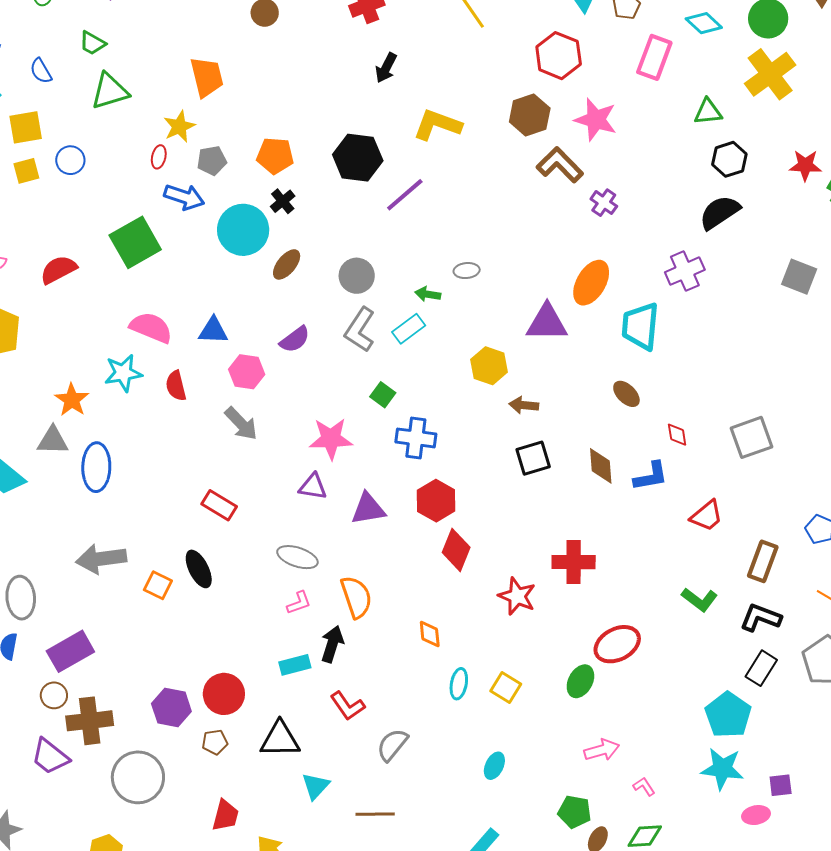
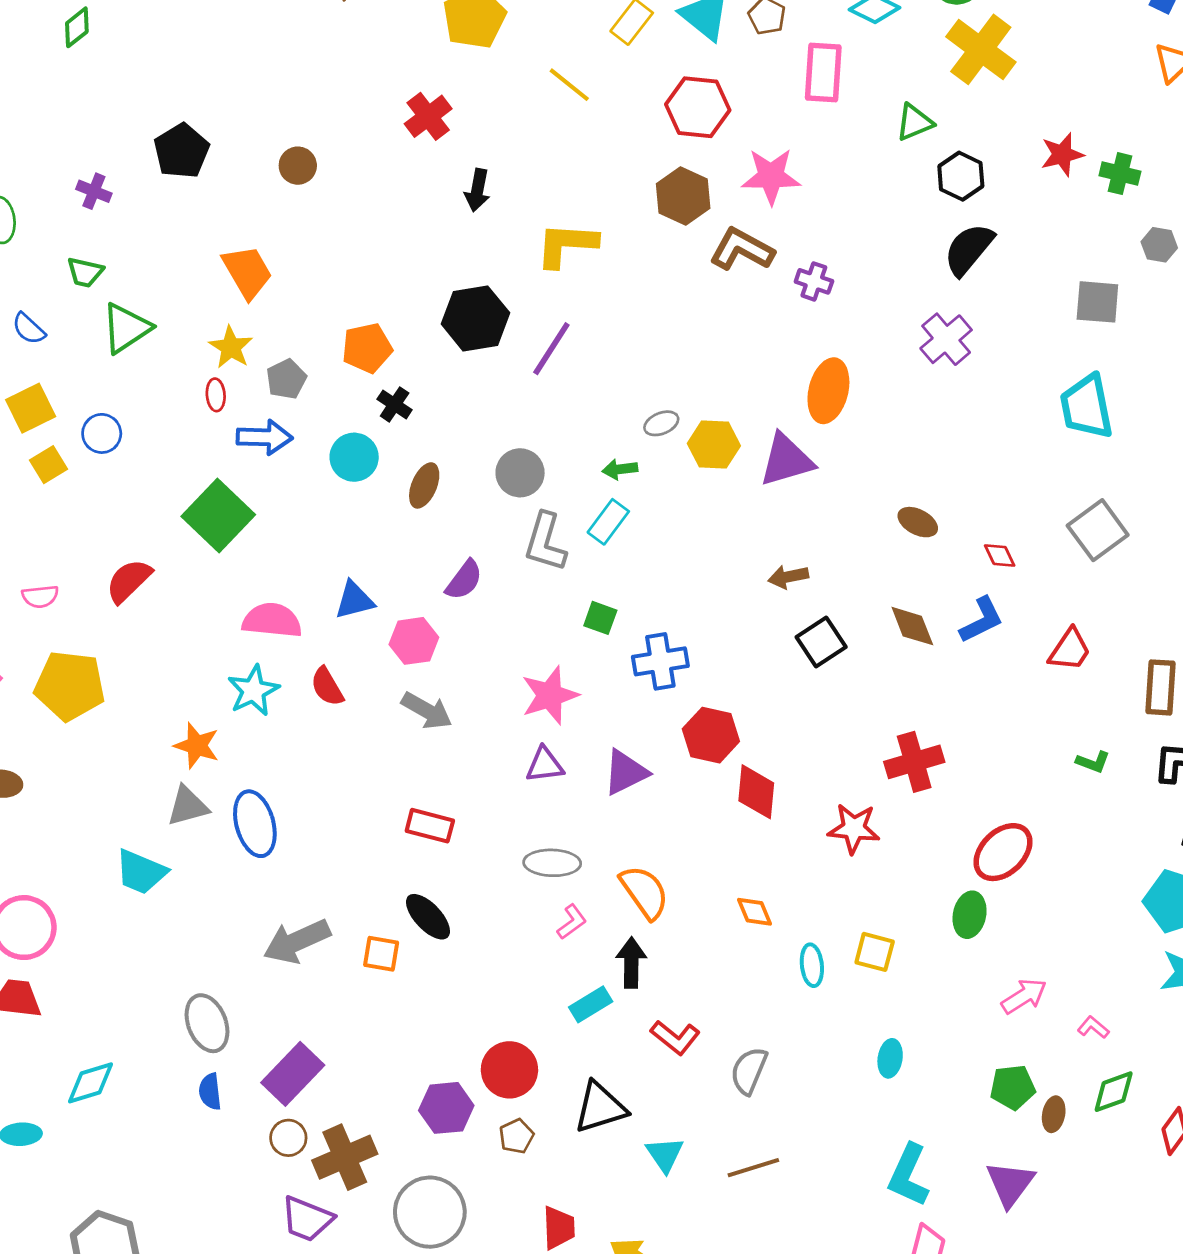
cyan circle: (243, 230) -> (354, 457), size x0.7
cyan trapezoid: (640, 326) -> (1087, 407), moved
yellow hexagon: (489, 366) -> (714, 445), moved
green L-shape: (700, 600) -> (1093, 762), size x0.7

